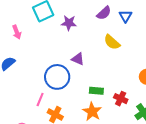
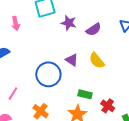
purple semicircle: (104, 13) -> (94, 29), moved
yellow semicircle: (112, 42) -> (97, 61), moved
pink line: (40, 99) -> (13, 94), moved

